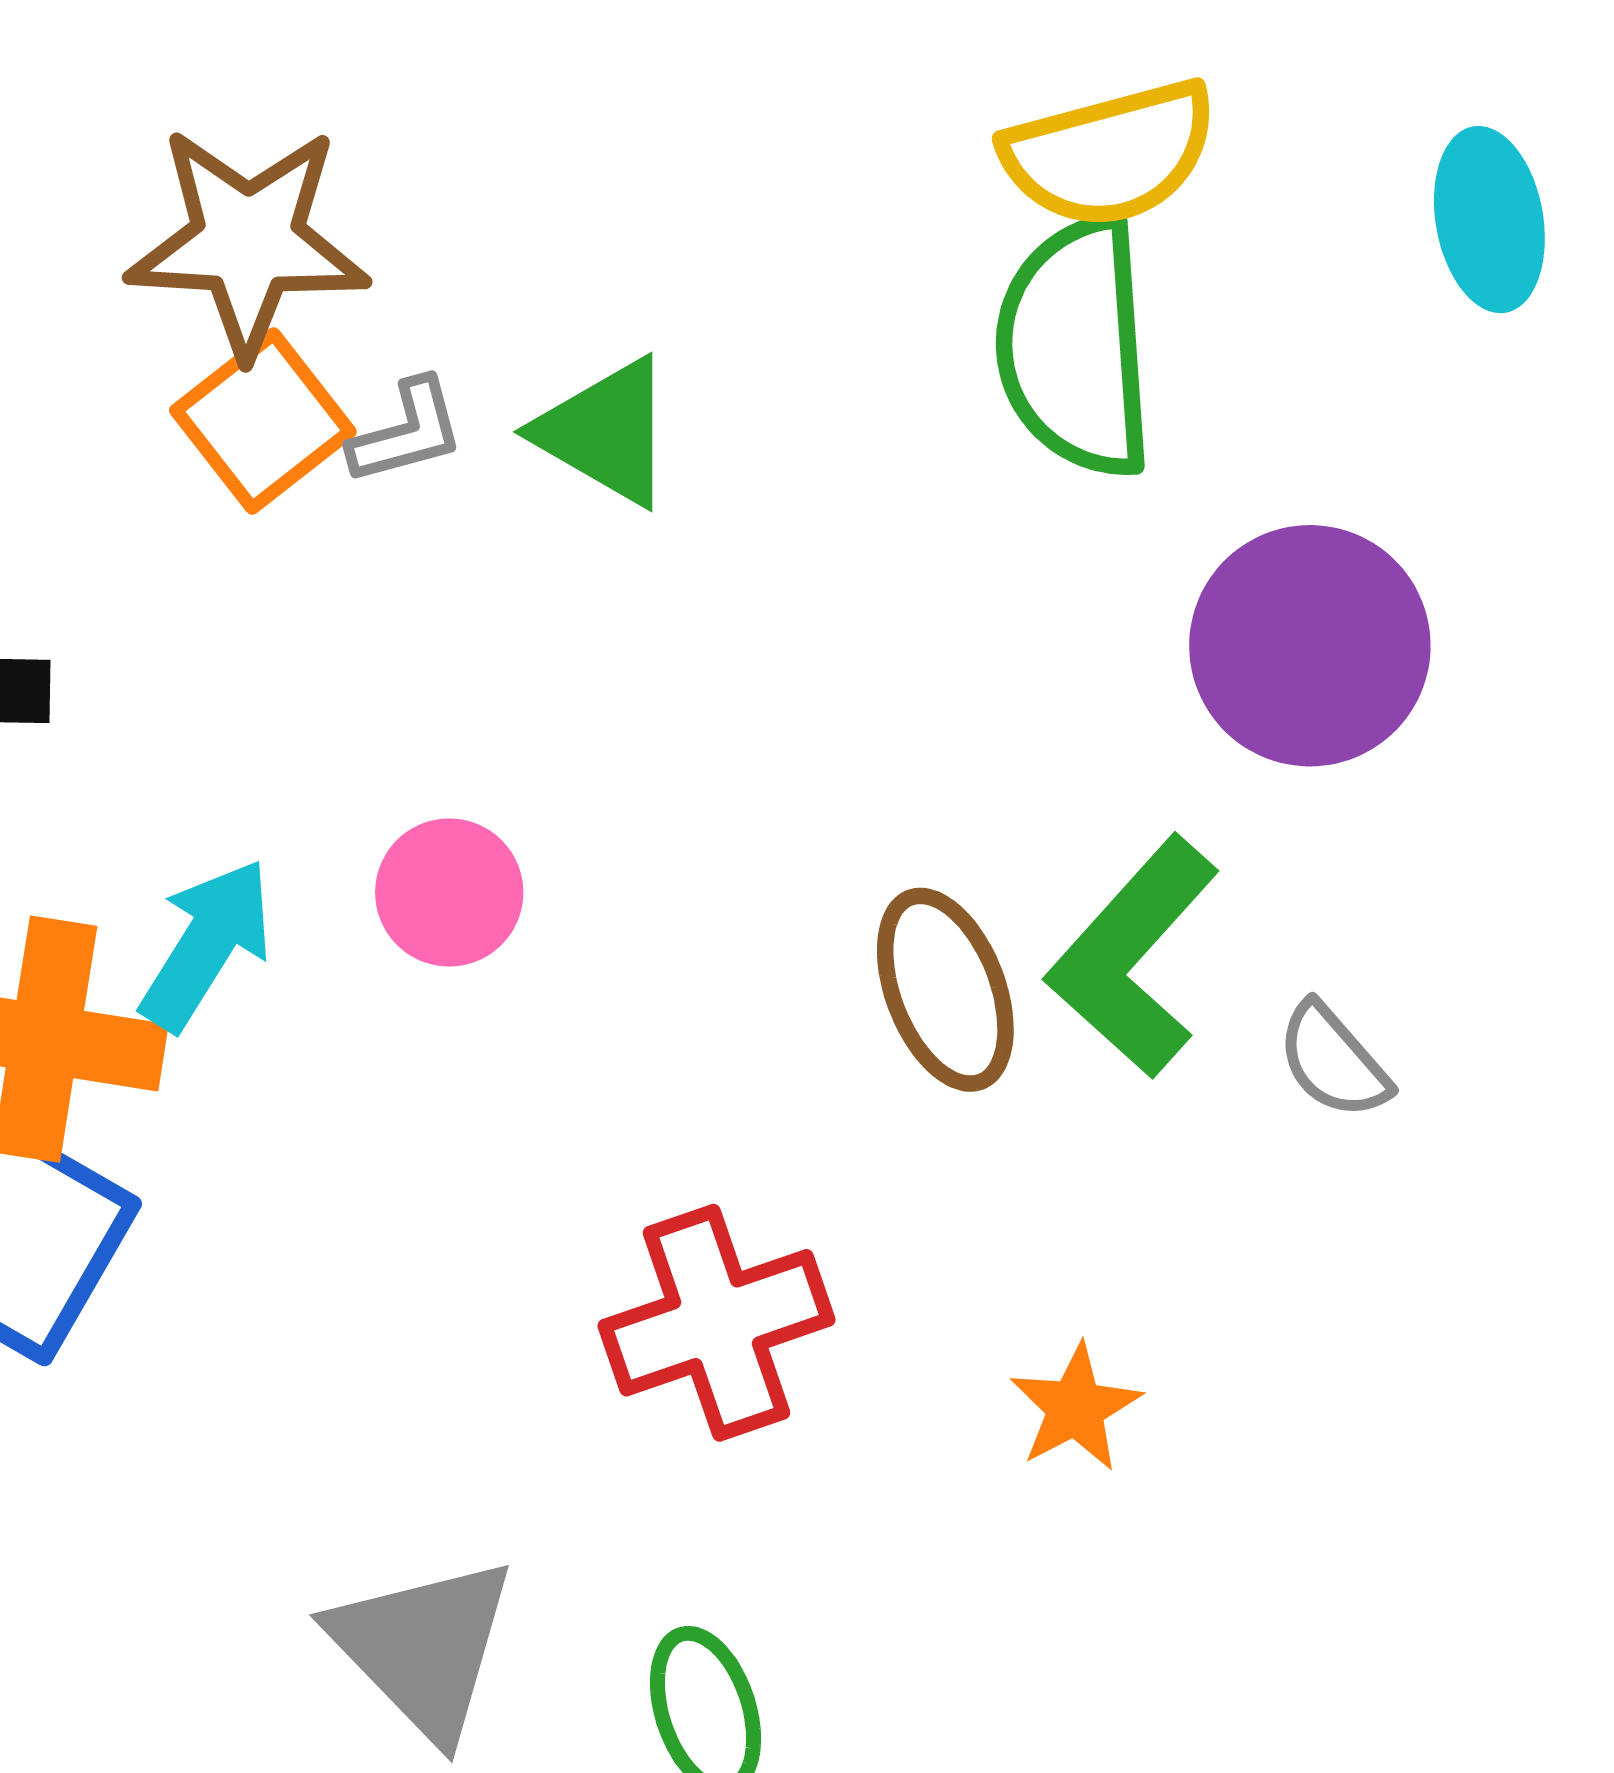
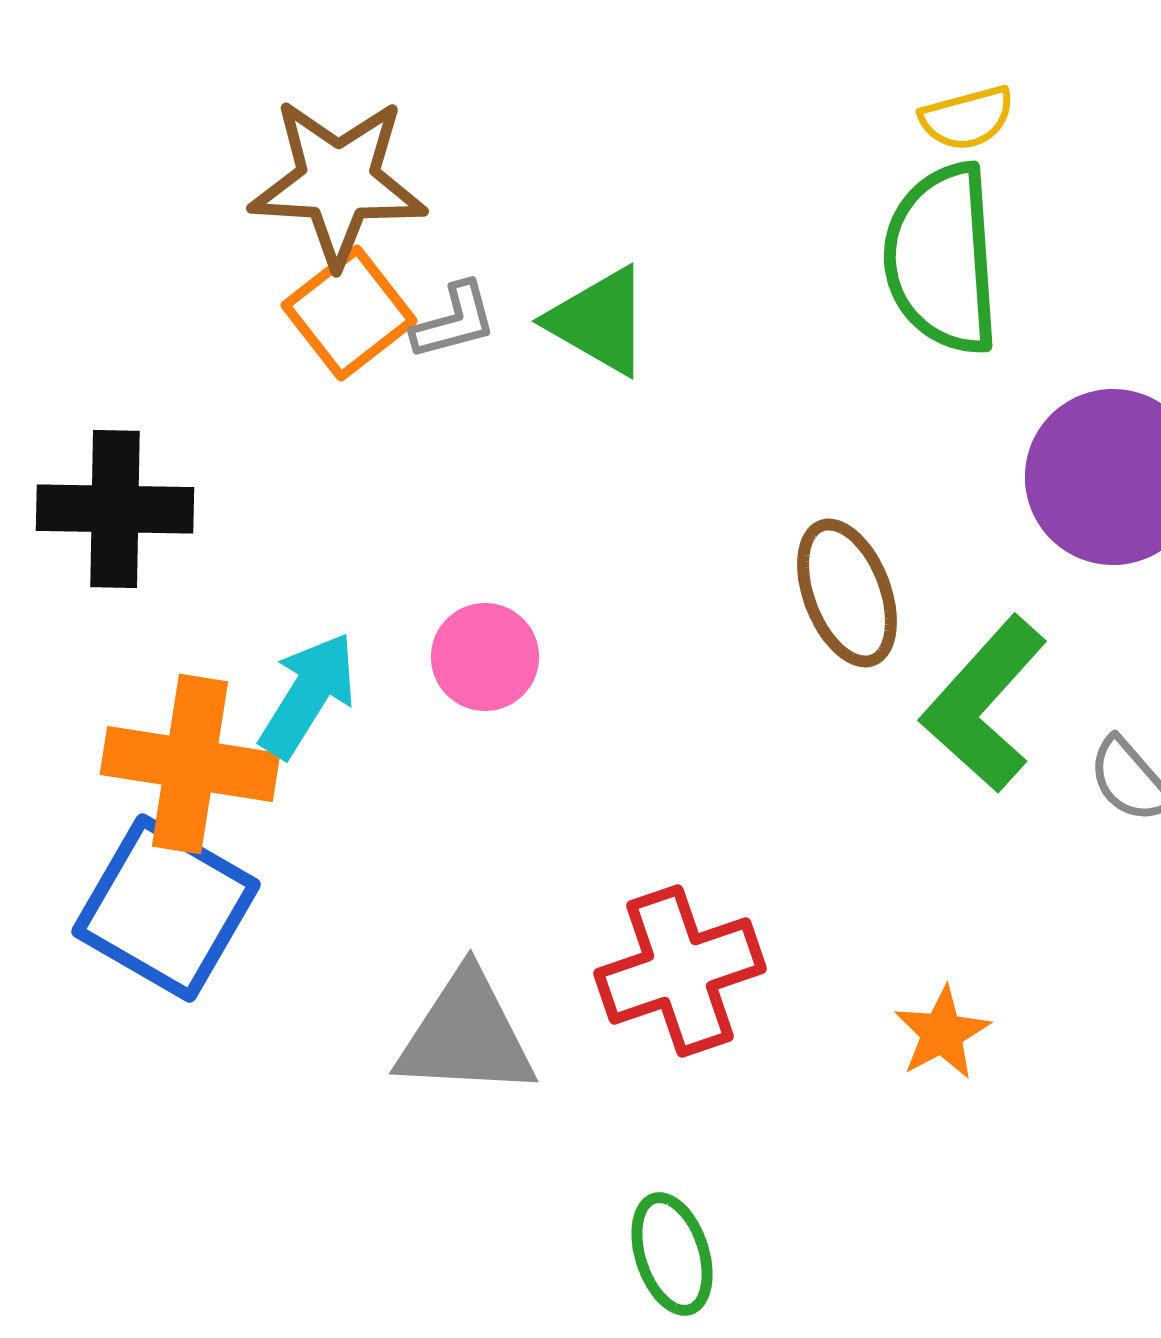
yellow semicircle: (1110, 154) -> (967, 118), size x0.6
brown ellipse: (945, 990) -> (847, 593), moved
gray triangle: (423, 1648) -> (466, 1035), moved, turned -43

